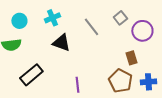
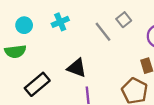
gray square: (120, 18) -> (124, 20), moved
black triangle: (61, 43) -> (77, 68), moved

